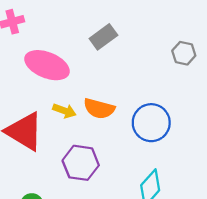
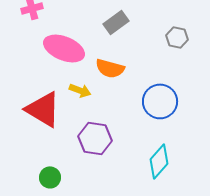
gray hexagon: (184, 53) -> (177, 37), moved
orange semicircle: (99, 109) -> (110, 68), moved

